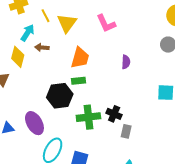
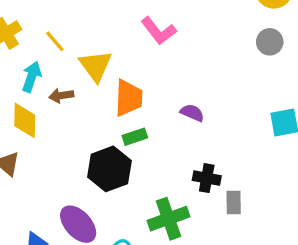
yellow triangle: (67, 23) -> (96, 66), moved
purple semicircle: (126, 62) -> (192, 113), moved, turned -56
green cross: (88, 117) -> (169, 219), moved

